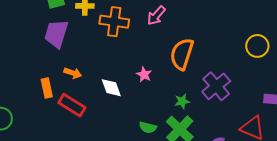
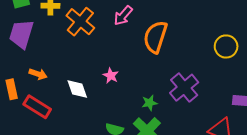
orange cross: (114, 22) -> (80, 22), turned 32
orange semicircle: (182, 54) -> (155, 37), moved

